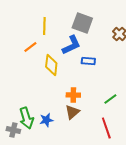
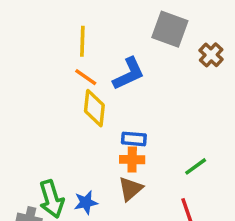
gray square: (82, 23) -> (170, 29), moved
orange line: (30, 47) -> (86, 77), moved, turned 72
blue rectangle: (88, 61) -> (134, 139), moved

